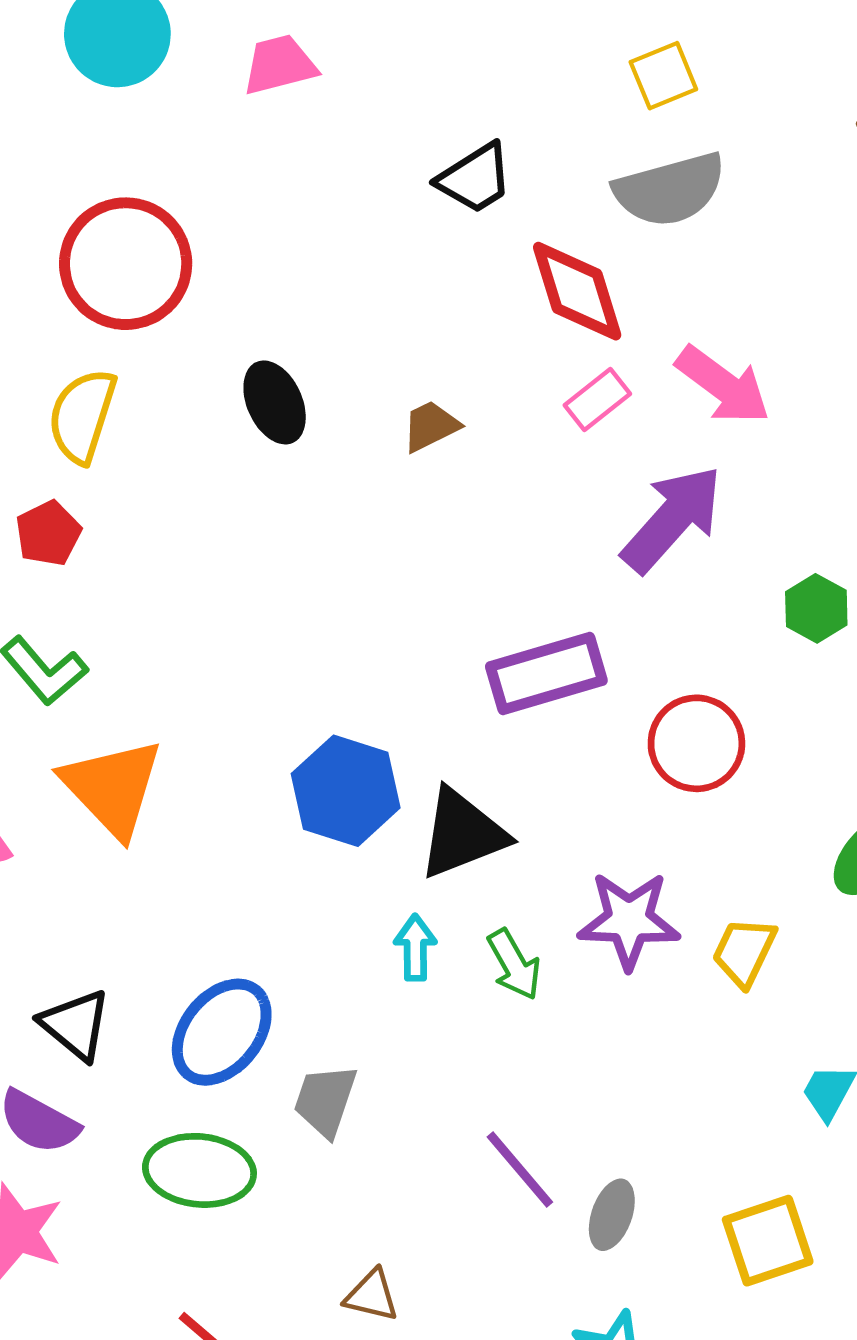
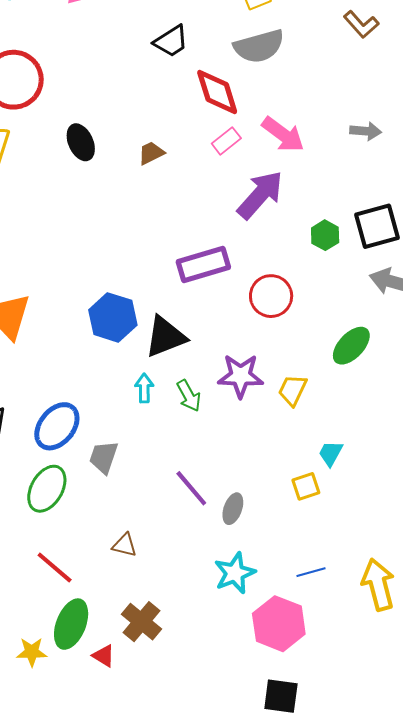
green ellipse: (199, 1170) -> (47, 489), turned -66
yellow square: (768, 1241) -> (306, 486), moved, size x0.7

